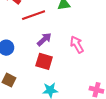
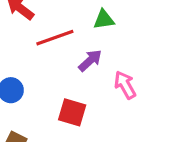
purple arrow: (44, 39) -> (90, 60), moved

